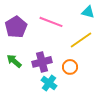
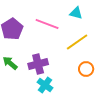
cyan triangle: (88, 12) -> (76, 13), moved
orange circle: (70, 67) -> (86, 69), moved

